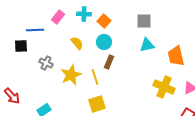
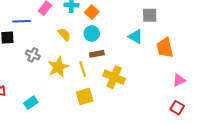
gray square: (144, 21) -> (150, 15), moved
cyan triangle: (147, 45) -> (135, 37), turned 42
brown rectangle: (109, 62) -> (97, 54), turned 56
yellow cross: (164, 87) -> (114, 77), moved

